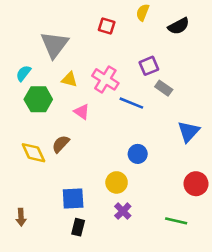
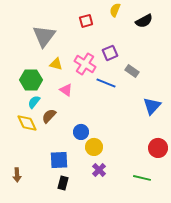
red square: (107, 26) -> (86, 21), turned -32
purple square: (149, 66) -> (110, 53), moved
cyan semicircle: (23, 73) -> (34, 102), moved
blue circle: (138, 154) -> (81, 132), moved

